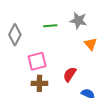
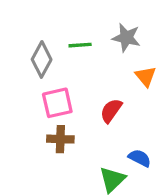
gray diamond: (15, 35) -> (42, 59), moved
red semicircle: (70, 74) -> (111, 111), moved

